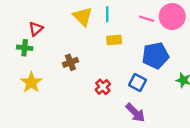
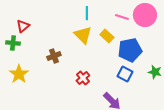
yellow triangle: (83, 16) -> (83, 35), moved
yellow rectangle: (114, 40) -> (107, 36), moved, turned 48
blue square: (138, 82) -> (125, 74), moved

